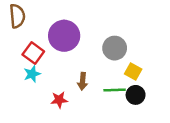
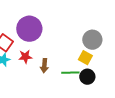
gray circle: (115, 48) -> (92, 40), moved
red star: (59, 100) -> (25, 57), moved

